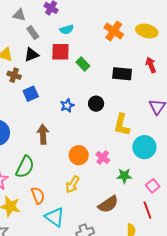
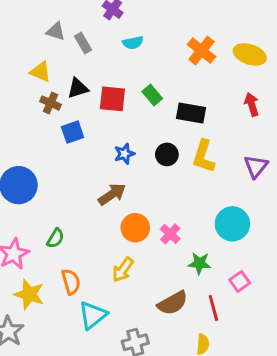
gray triangle: (19, 15) -> (56, 31), moved
red square: (60, 52) -> (112, 99), moved
black triangle: (31, 55) -> (78, 88), moved
black rectangle: (122, 74) -> (191, 113), moved
yellow L-shape: (122, 125) -> (203, 156), moved
brown arrow: (43, 134) -> (112, 194), moved, turned 54
green semicircle: (25, 167) -> (55, 238), size x0.6
red line: (147, 210) -> (213, 308), moved
cyan triangle: (55, 217) -> (93, 315), turned 40

